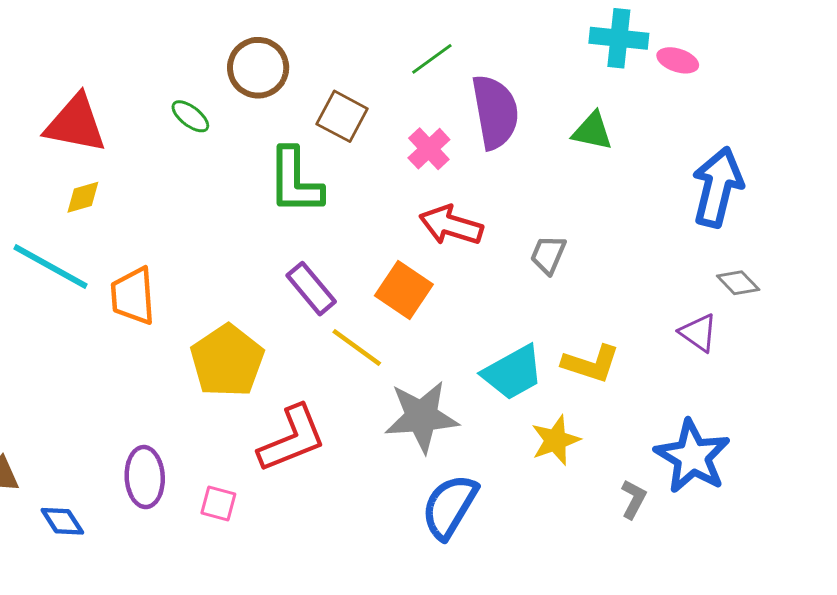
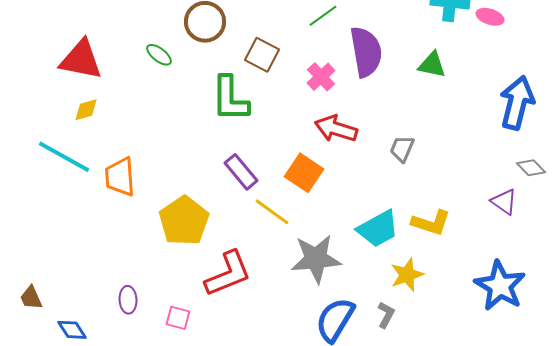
purple ellipse: (145, 477) -> (128, 300), size x0.7
gray L-shape: (634, 499) -> (386, 315), moved

